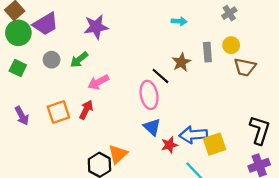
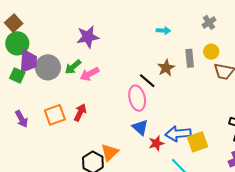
purple trapezoid: (46, 24) -> (28, 61), moved, turned -55
gray circle: (52, 60) -> (48, 67), size x1.6
pink arrow: (98, 82) -> (90, 74), moved

